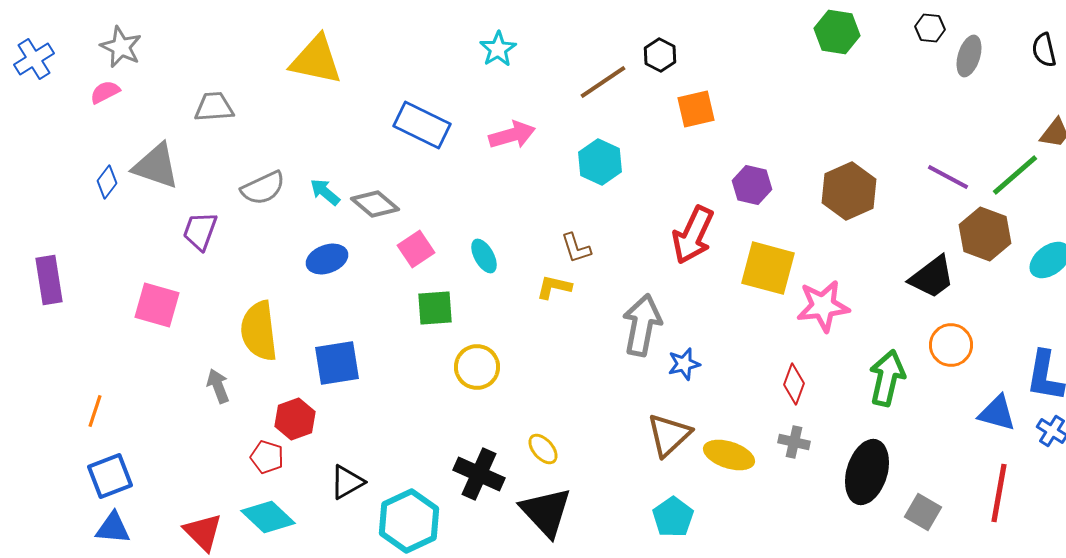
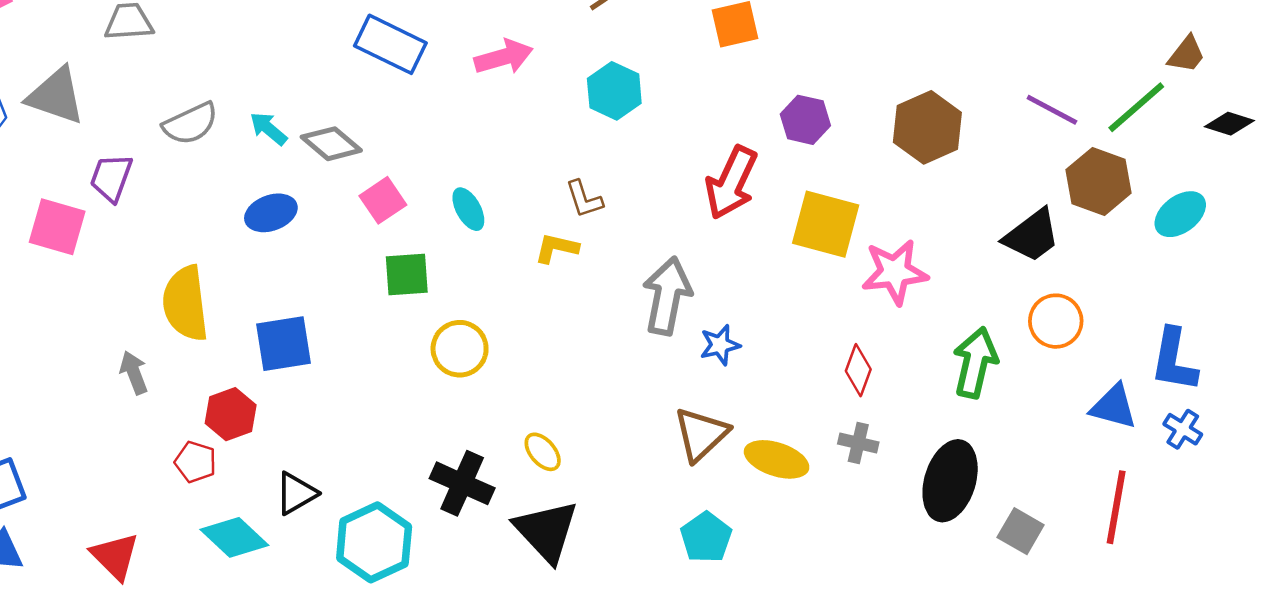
pink square: (157, 305) -> (57, 227), moved
cyan diamond: (268, 517) -> (234, 537), moved

